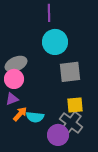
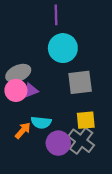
purple triangle: (12, 99) -> (31, 90), moved
cyan semicircle: (35, 117) -> (41, 122), moved
purple circle: (58, 135) -> (58, 143), moved

